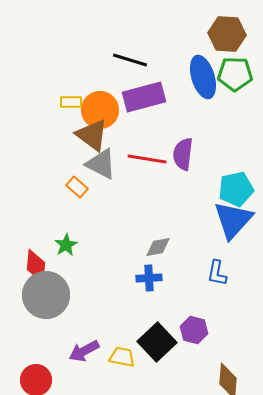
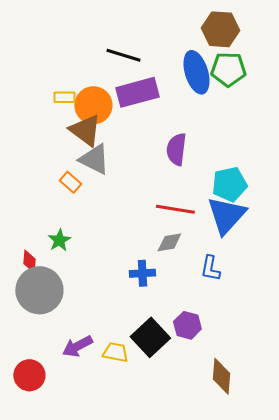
red line: (147, 159) -> (175, 209), moved
gray diamond: (158, 247) -> (169, 242), moved
red diamond: (36, 266) -> (29, 261), size x0.7

